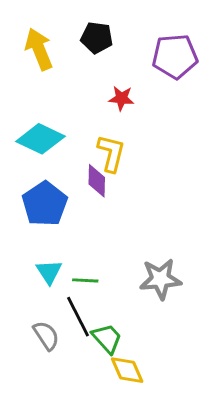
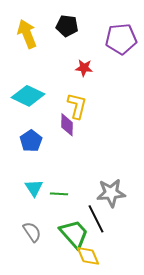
blue pentagon: (45, 204) -> (31, 141), size x0.7
black line: (78, 317) -> (96, 219), moved
green trapezoid: (107, 338) -> (74, 234), size x1.4

